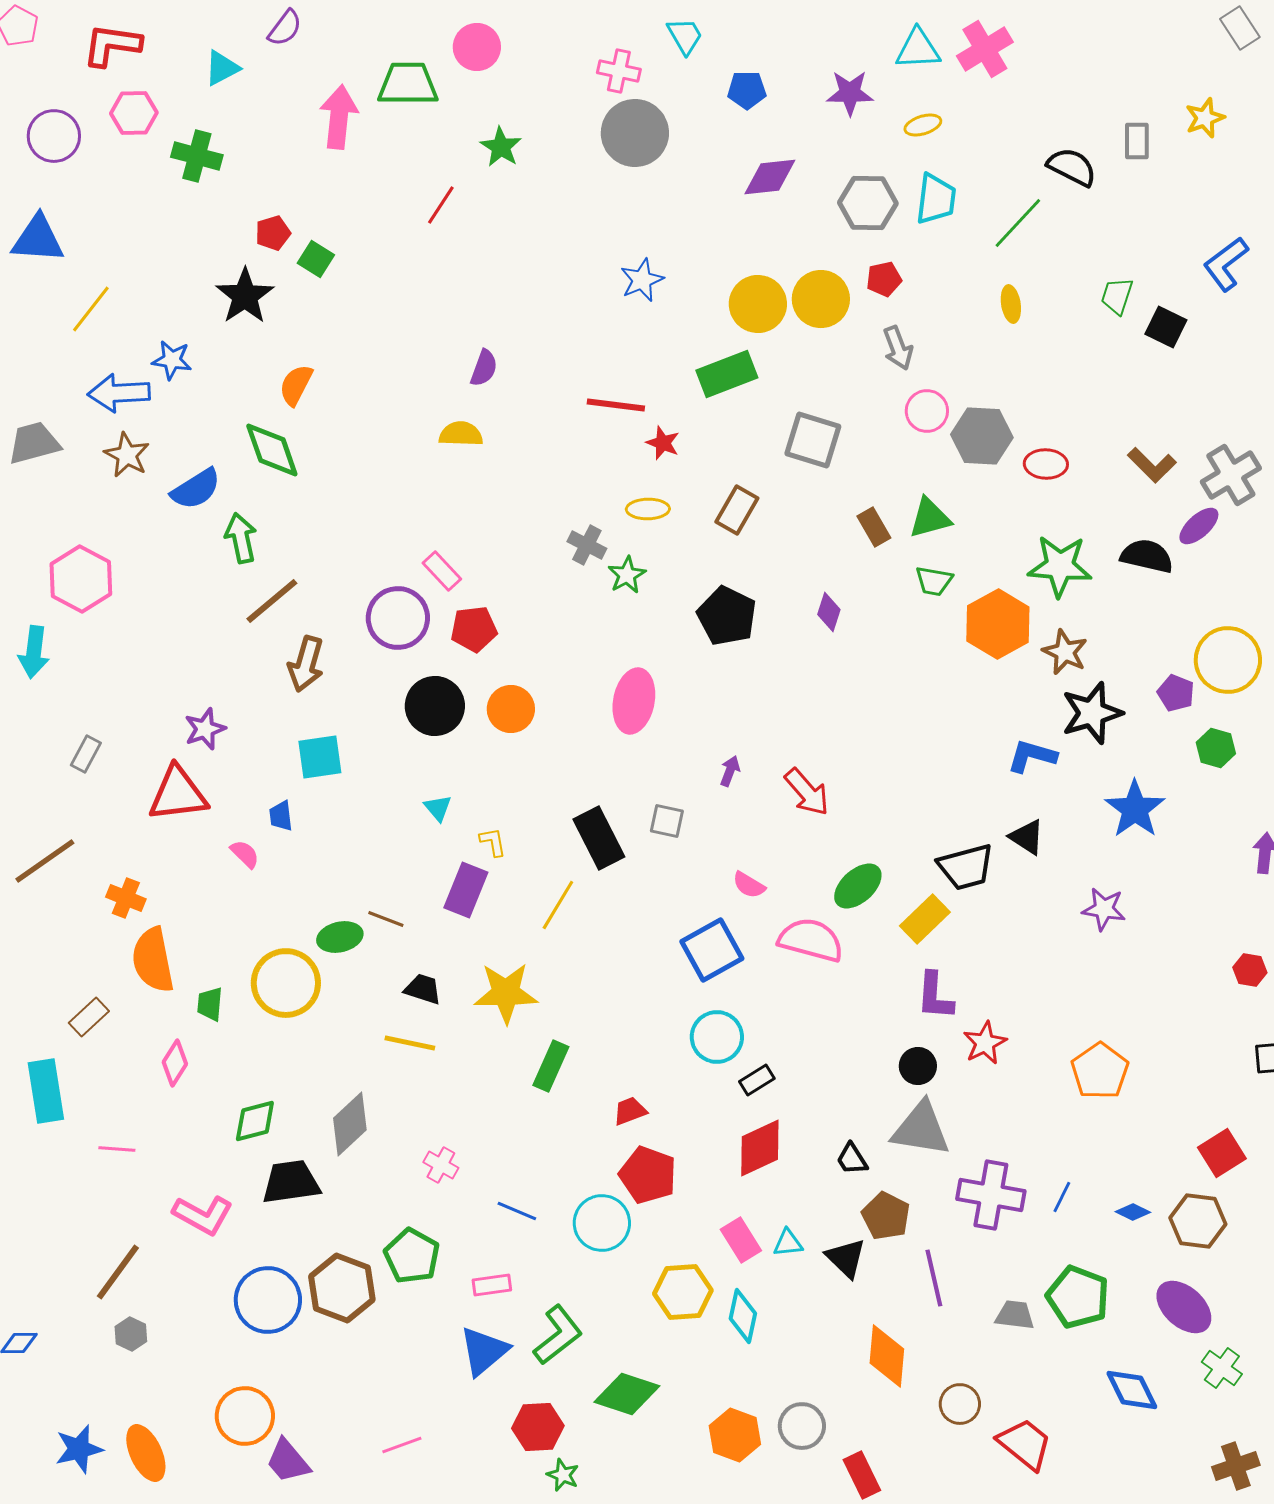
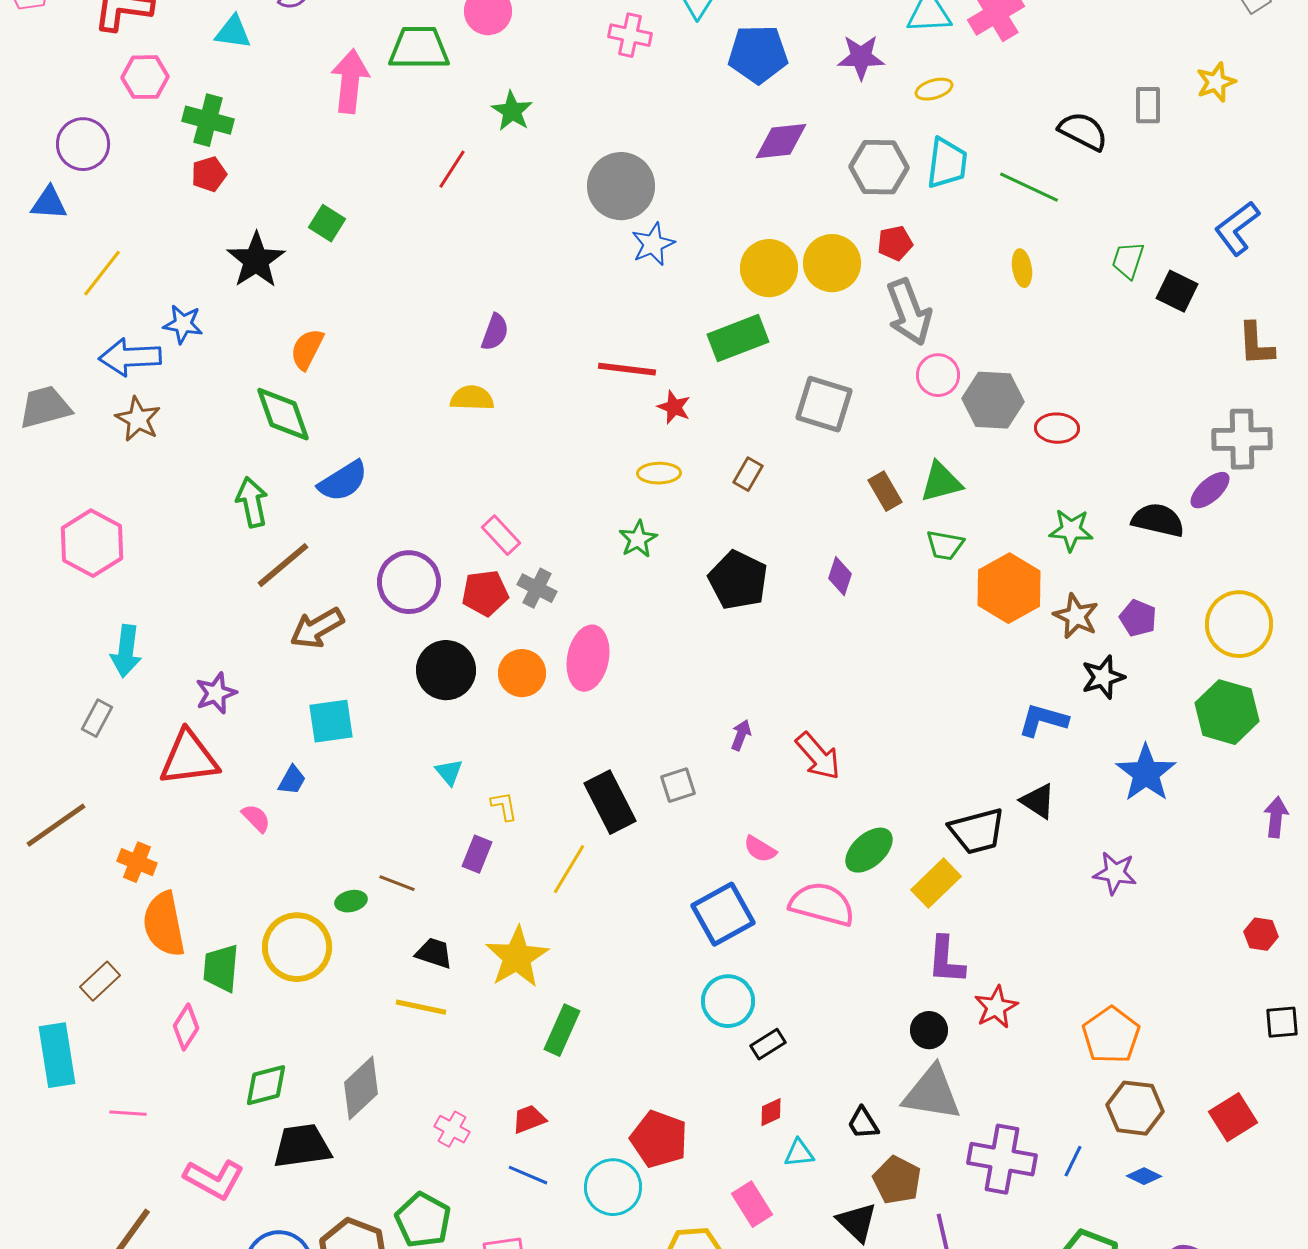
cyan triangle: (222, 68) -> (233, 32), turned 36
blue pentagon: (747, 90) -> (758, 54), size x1.5
gray circle: (635, 133) -> (621, 186), moved
purple circle: (54, 136) -> (83, 144), moved
green line: (1018, 223) -> (1029, 187), turned 72
red pentagon: (273, 233) -> (209, 174), moved
blue triangle: (38, 239) -> (49, 203), size x0.7
gray arrow: (898, 348) -> (909, 312), size x1.5
brown L-shape: (1152, 465) -> (1256, 344), moved, turned 42
gray cross: (1231, 475) -> (1242, 439), turned 30
blue semicircle: (196, 489) -> (343, 481), moved
brown rectangle: (737, 510) -> (748, 474), size x0.7
gray cross: (587, 545) -> (537, 588), moved
green star: (1060, 566) -> (1071, 530), size x0.7
pink rectangle: (442, 571) -> (501, 535), moved
cyan arrow: (34, 652) -> (126, 651), moved
brown arrow: (306, 664) -> (317, 628), turned 44
purple pentagon: (1176, 693) -> (1138, 618), moved
pink ellipse: (634, 701) -> (588, 658), moved
black star: (1092, 713) -> (1103, 677), size x0.7
green hexagon: (1216, 748) -> (1227, 712), size x1.6
blue trapezoid: (281, 816) -> (292, 780), turned -144
gray square: (667, 821) -> (678, 785), turned -30
purple rectangle: (466, 890) -> (477, 854), size x0.7
green ellipse: (340, 937) -> (351, 901), size x0.7
yellow star: (506, 993) -> (517, 957), turned -30
green trapezoid: (210, 1004) -> (221, 968), size x1.4
red trapezoid: (630, 1111) -> (529, 1119), moved
red diamond: (760, 1148) -> (771, 1112), size x0.5
brown hexagon: (1198, 1221) -> (1135, 1108), moved
cyan triangle: (788, 1243) -> (799, 1153), moved

